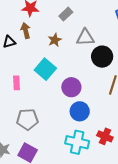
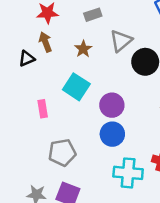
gray rectangle: (66, 14) -> (93, 15), turned 32
gray triangle: (85, 37) -> (121, 41), turned -30
blue circle: (80, 111) -> (112, 134), moved

